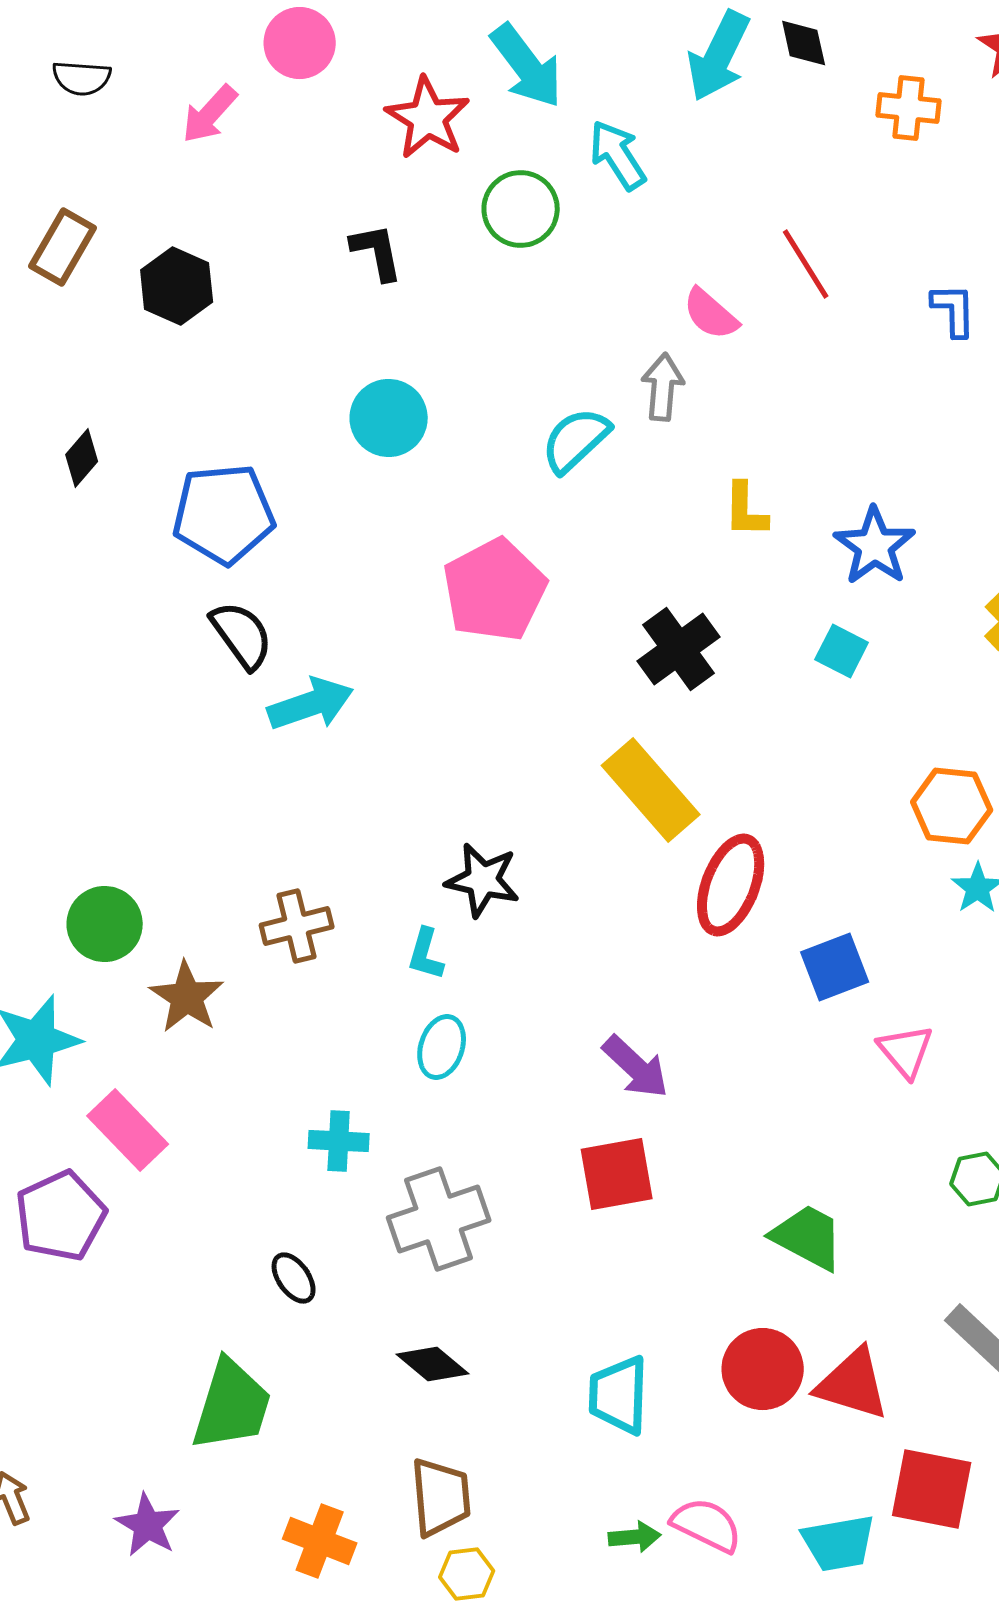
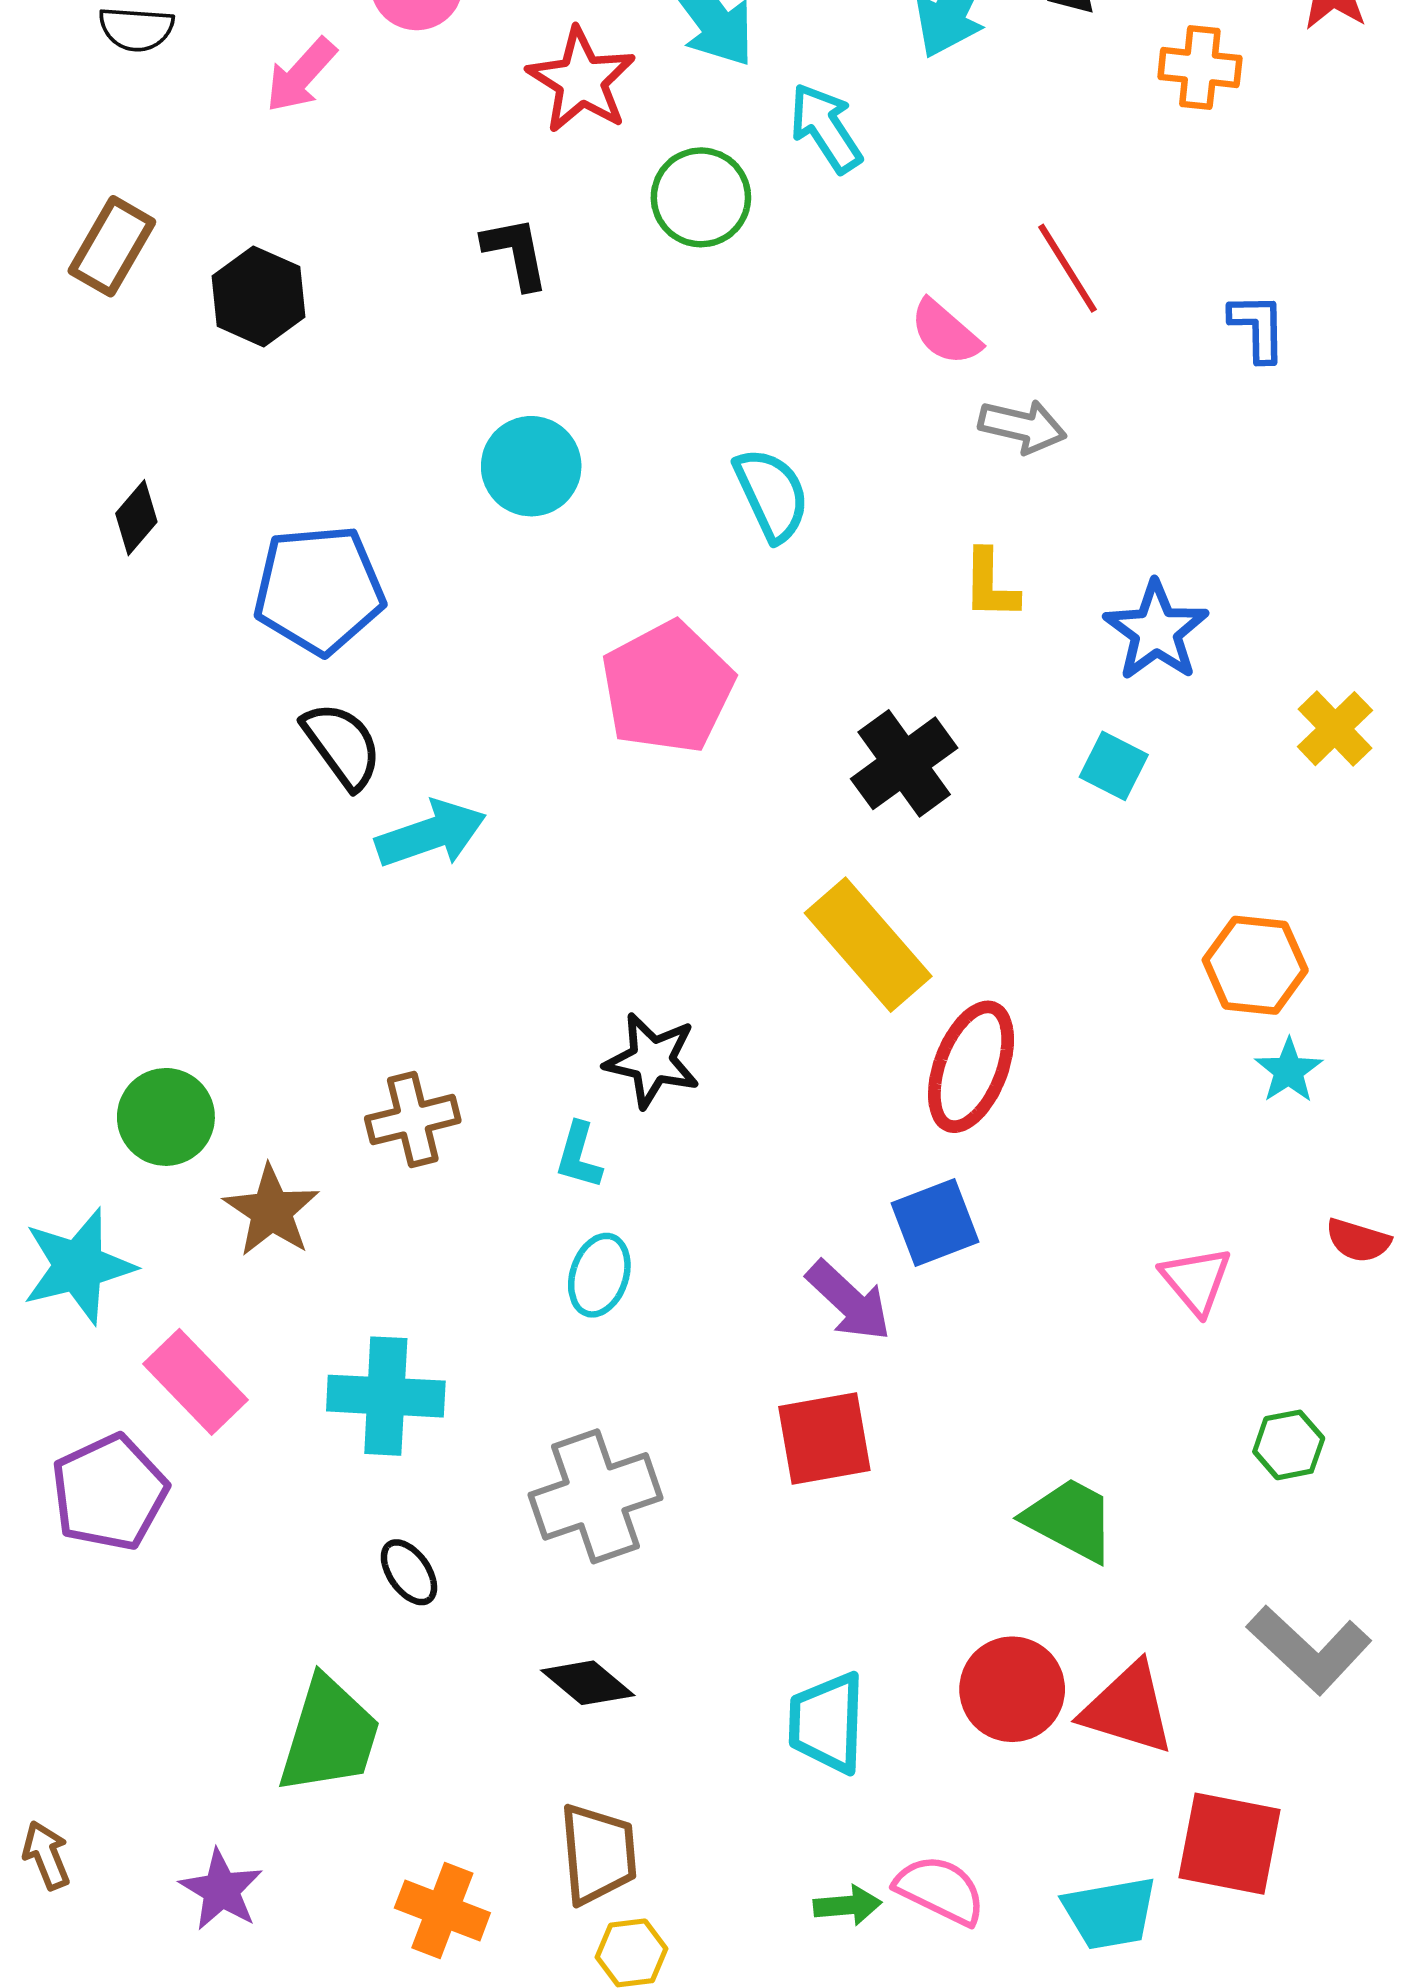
gray arrow: (663, 387) -> (1022, 426), moved, turned 98
cyan semicircle: (576, 440) -> (772, 494), turned 108
blue square: (835, 967) -> (935, 1222), moved
cyan cross: (339, 1141) -> (386, 1396), moved, size x1.5

